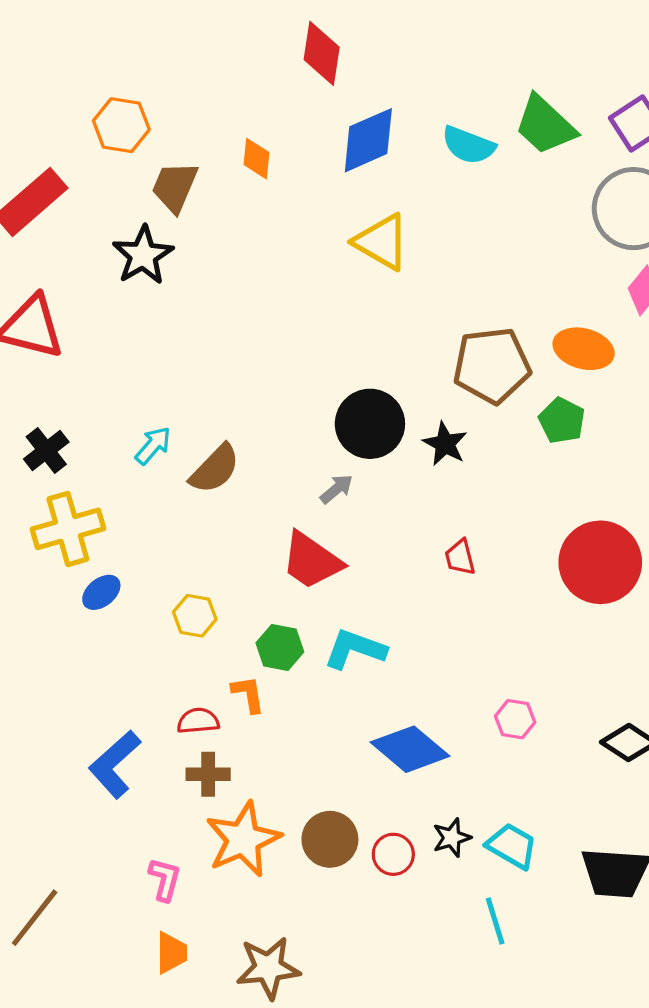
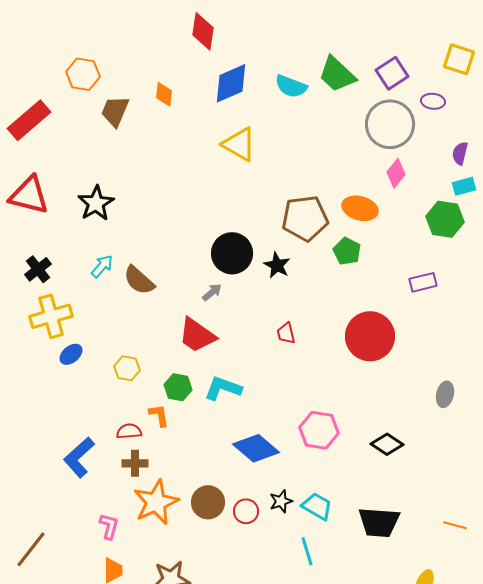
black star: (143, 255) -> (96, 203), moved
brown semicircle: (215, 469) -> (139, 280), turned 88
pink hexagon: (515, 719) -> (319, 430), size x1.6

